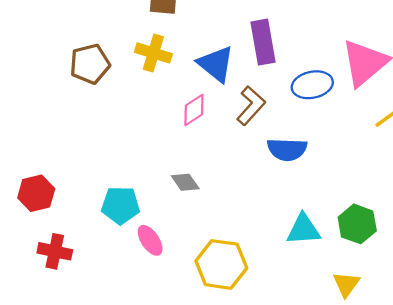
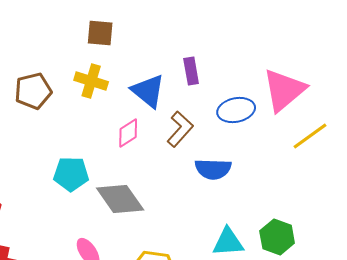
purple rectangle: (263, 42) -> (191, 71), size x0.7
gray diamond: (185, 182) -> (120, 199), size x1.8
cyan pentagon: (121, 205) -> (71, 174), moved

